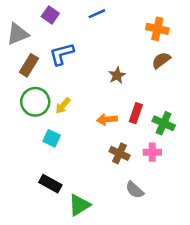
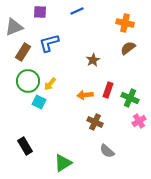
purple square: (50, 15) -> (40, 12), turned -32
cyan square: (52, 138) -> (39, 102), moved
pink cross: (152, 152) -> (139, 121), moved, turned -32
black rectangle: (50, 184) -> (25, 146), moved, turned 30

